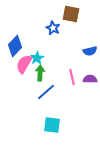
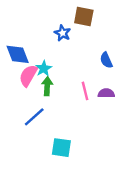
blue diamond: (15, 46) -> (18, 54), turned -65
blue semicircle: (90, 51) -> (106, 60), turned 80
blue line: (46, 92) -> (34, 117), moved

